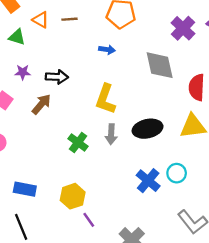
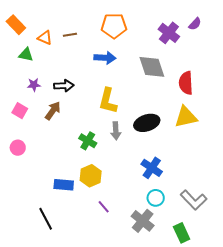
blue arrow: (107, 50) -> (105, 58), size x1.5
cyan circle: (177, 173) -> (156, 198), moved
blue rectangle: (25, 189) -> (64, 185), moved
yellow hexagon: (73, 196) -> (91, 176), moved

